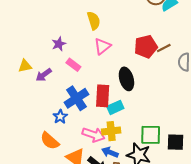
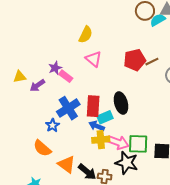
yellow semicircle: (94, 21) -> (86, 35), turned 42
purple star: (59, 44) -> (55, 68), moved
pink triangle: (102, 46) -> (94, 59), turned -42
black ellipse: (126, 79) -> (121, 103), moved
pink arrow: (94, 135) -> (118, 142), moved
blue arrow: (110, 152) -> (97, 126), moved

